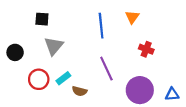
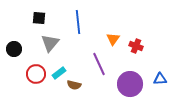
orange triangle: (132, 17) -> (113, 39), moved
blue line: (101, 26) -> (78, 22), moved
blue triangle: (172, 94) -> (160, 79), moved

